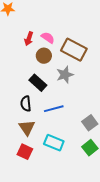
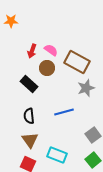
gray star: (65, 75) -> (86, 88), moved
black rectangle: (38, 83) -> (29, 84), moved
blue line: (54, 109) -> (64, 112), moved

